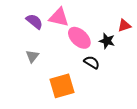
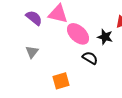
orange square: (62, 86) -> (61, 81), size x0.7

